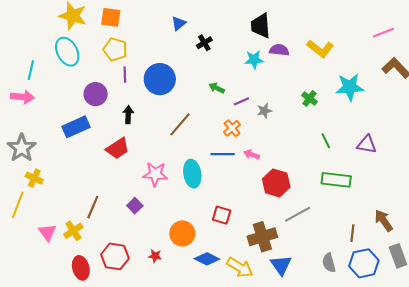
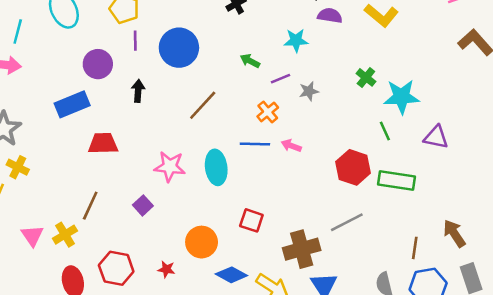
cyan star: (254, 60) -> (296, 40), moved
cyan star: (350, 87) -> (401, 97), moved
red trapezoid: (118, 148) -> (103, 143), moved, turned -150
red hexagon: (276, 183) -> (353, 167), moved

